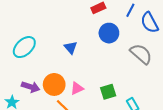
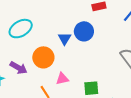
blue circle: (109, 33) -> (84, 31), moved
orange circle: (54, 84) -> (43, 57), moved

